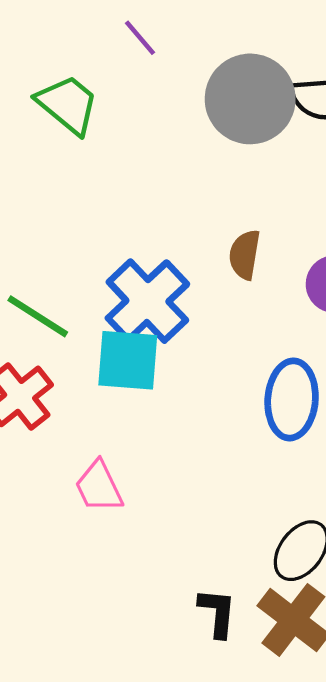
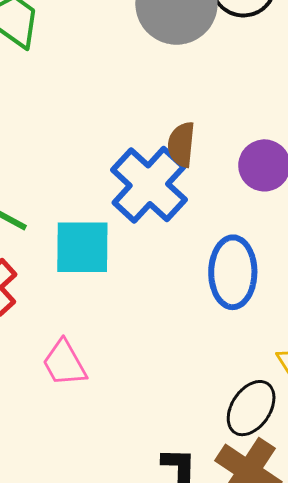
blue cross: (147, 301) -> (149, 185), moved

